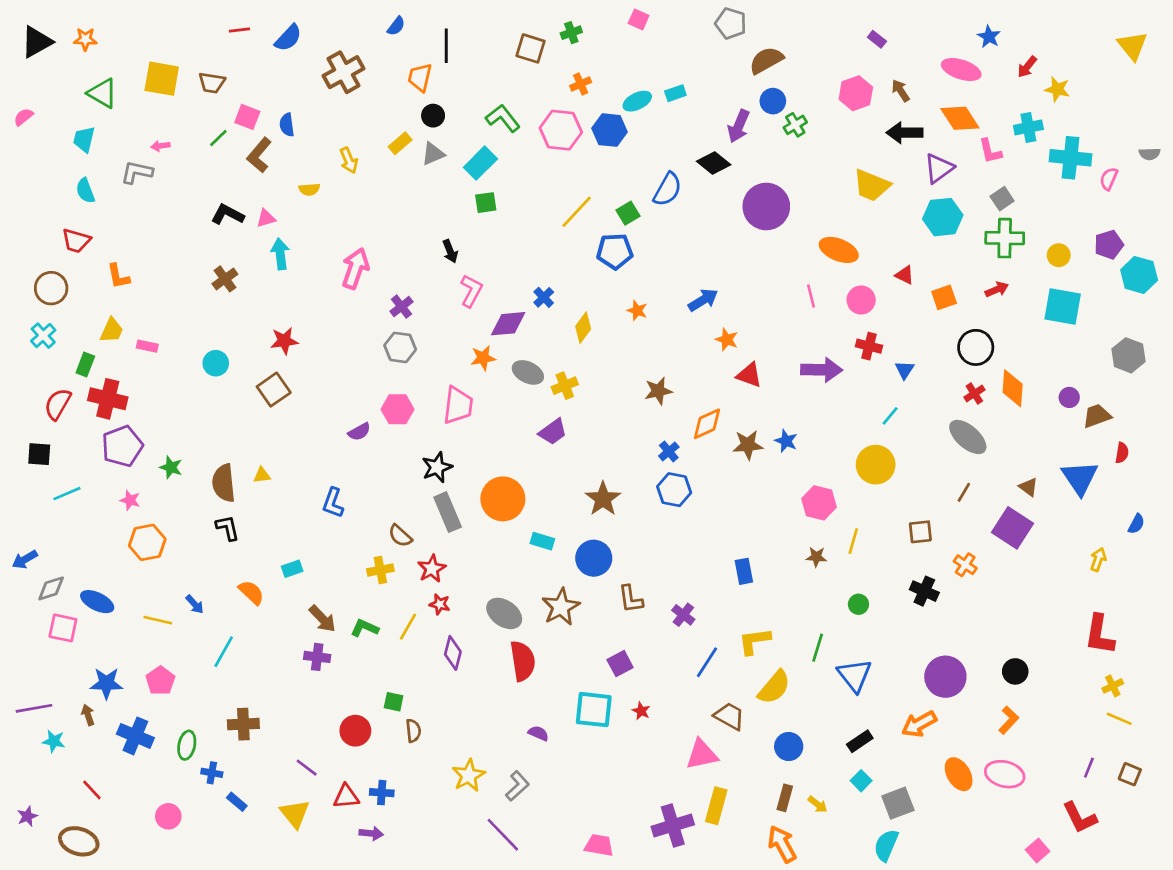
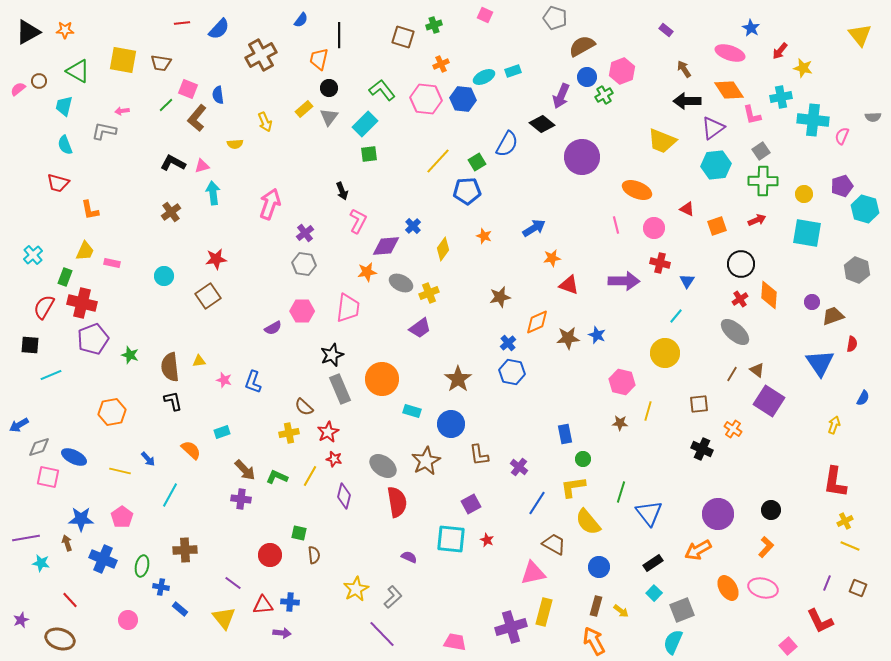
pink hexagon: (856, 93) -> (622, 71), moved
gray triangle: (433, 154) -> (329, 117), turned -30
brown circle: (51, 288) -> (39, 81), moved, size x0.6
orange star: (727, 340) -> (552, 258), turned -30
brown triangle: (1028, 487) -> (757, 370), moved
pink star: (130, 500) -> (224, 380), moved
green circle: (858, 604) -> (583, 459), moved
yellow semicircle: (774, 687) -> (588, 522), turned 100

